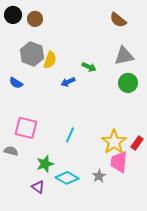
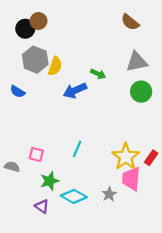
black circle: (13, 15) -> (25, 29), moved
blue arrow: (68, 82) -> (75, 90), size x1.5
pink square: (26, 128) -> (36, 154), moved, size x0.6

